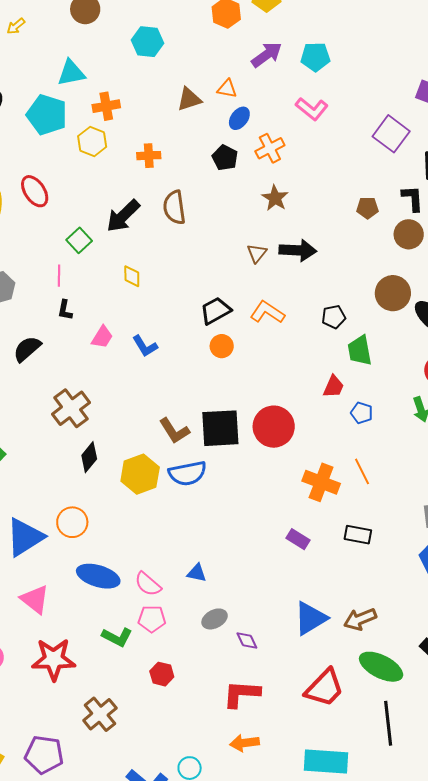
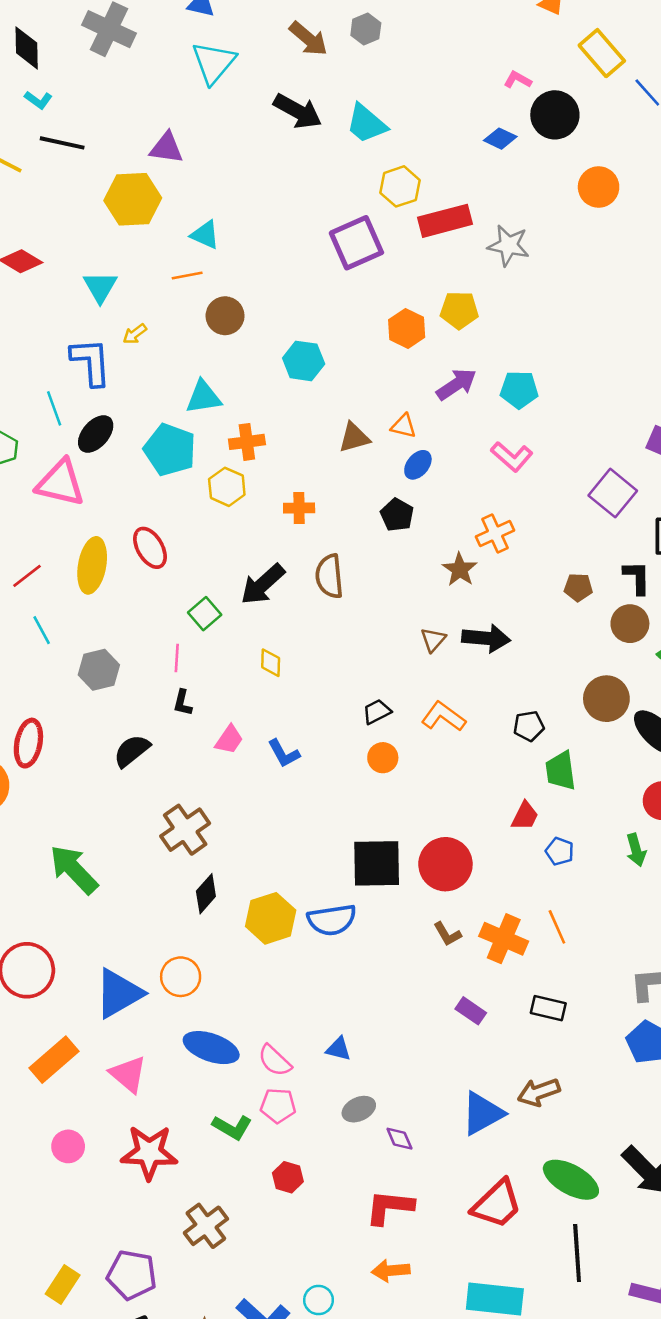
orange cross: (270, 148) -> (495, 534), moved
black trapezoid: (216, 311) -> (377, 712), size x0.7
brown L-shape: (174, 431) -> (447, 934), moved, size x0.7
brown arrow: (360, 619) -> (539, 1092), moved

